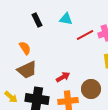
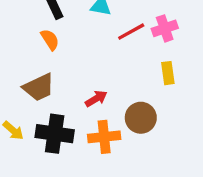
orange semicircle: (25, 48) -> (50, 40), moved

